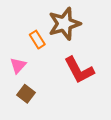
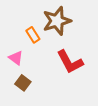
pink triangle: (18, 66) -> (16, 58), turned -35

